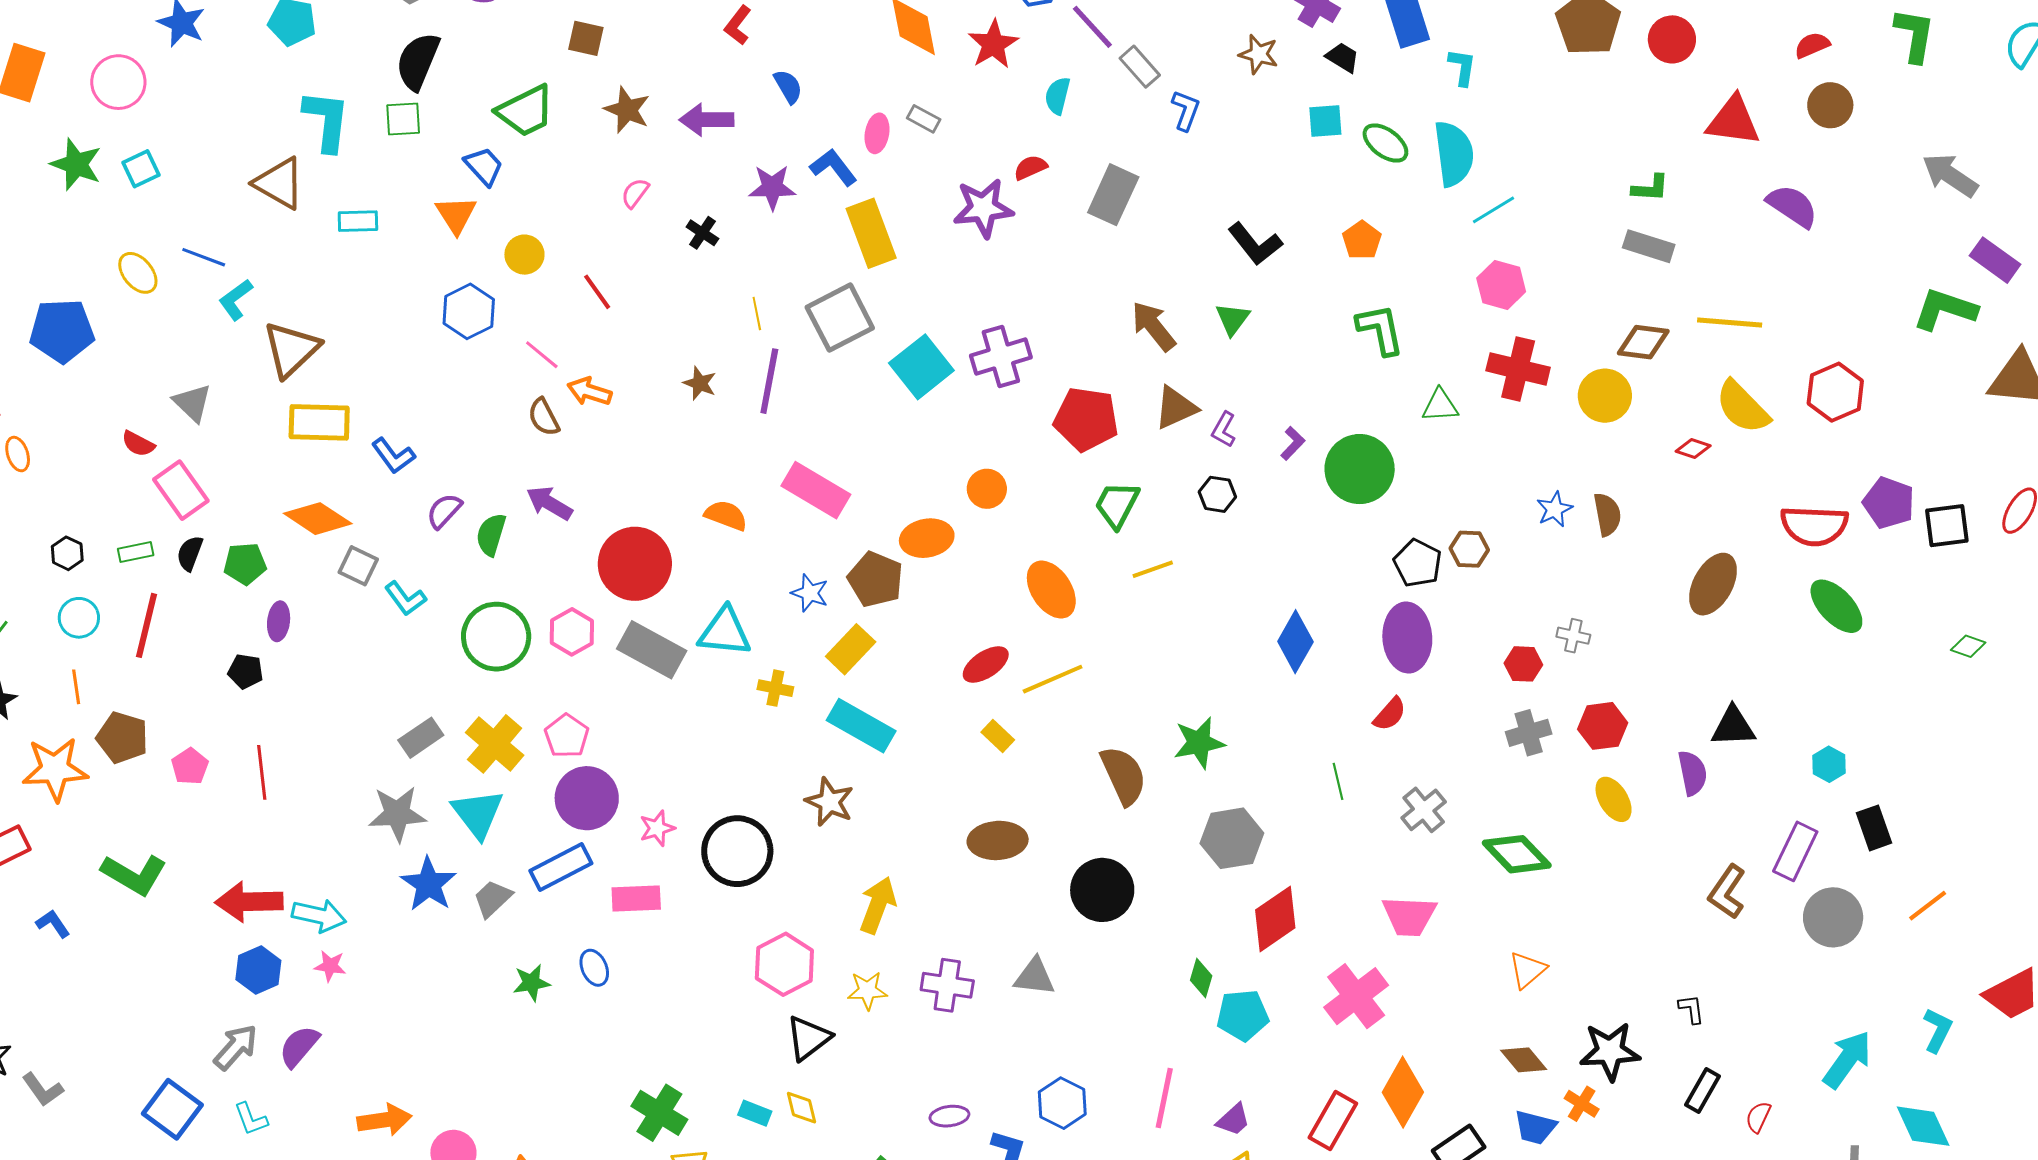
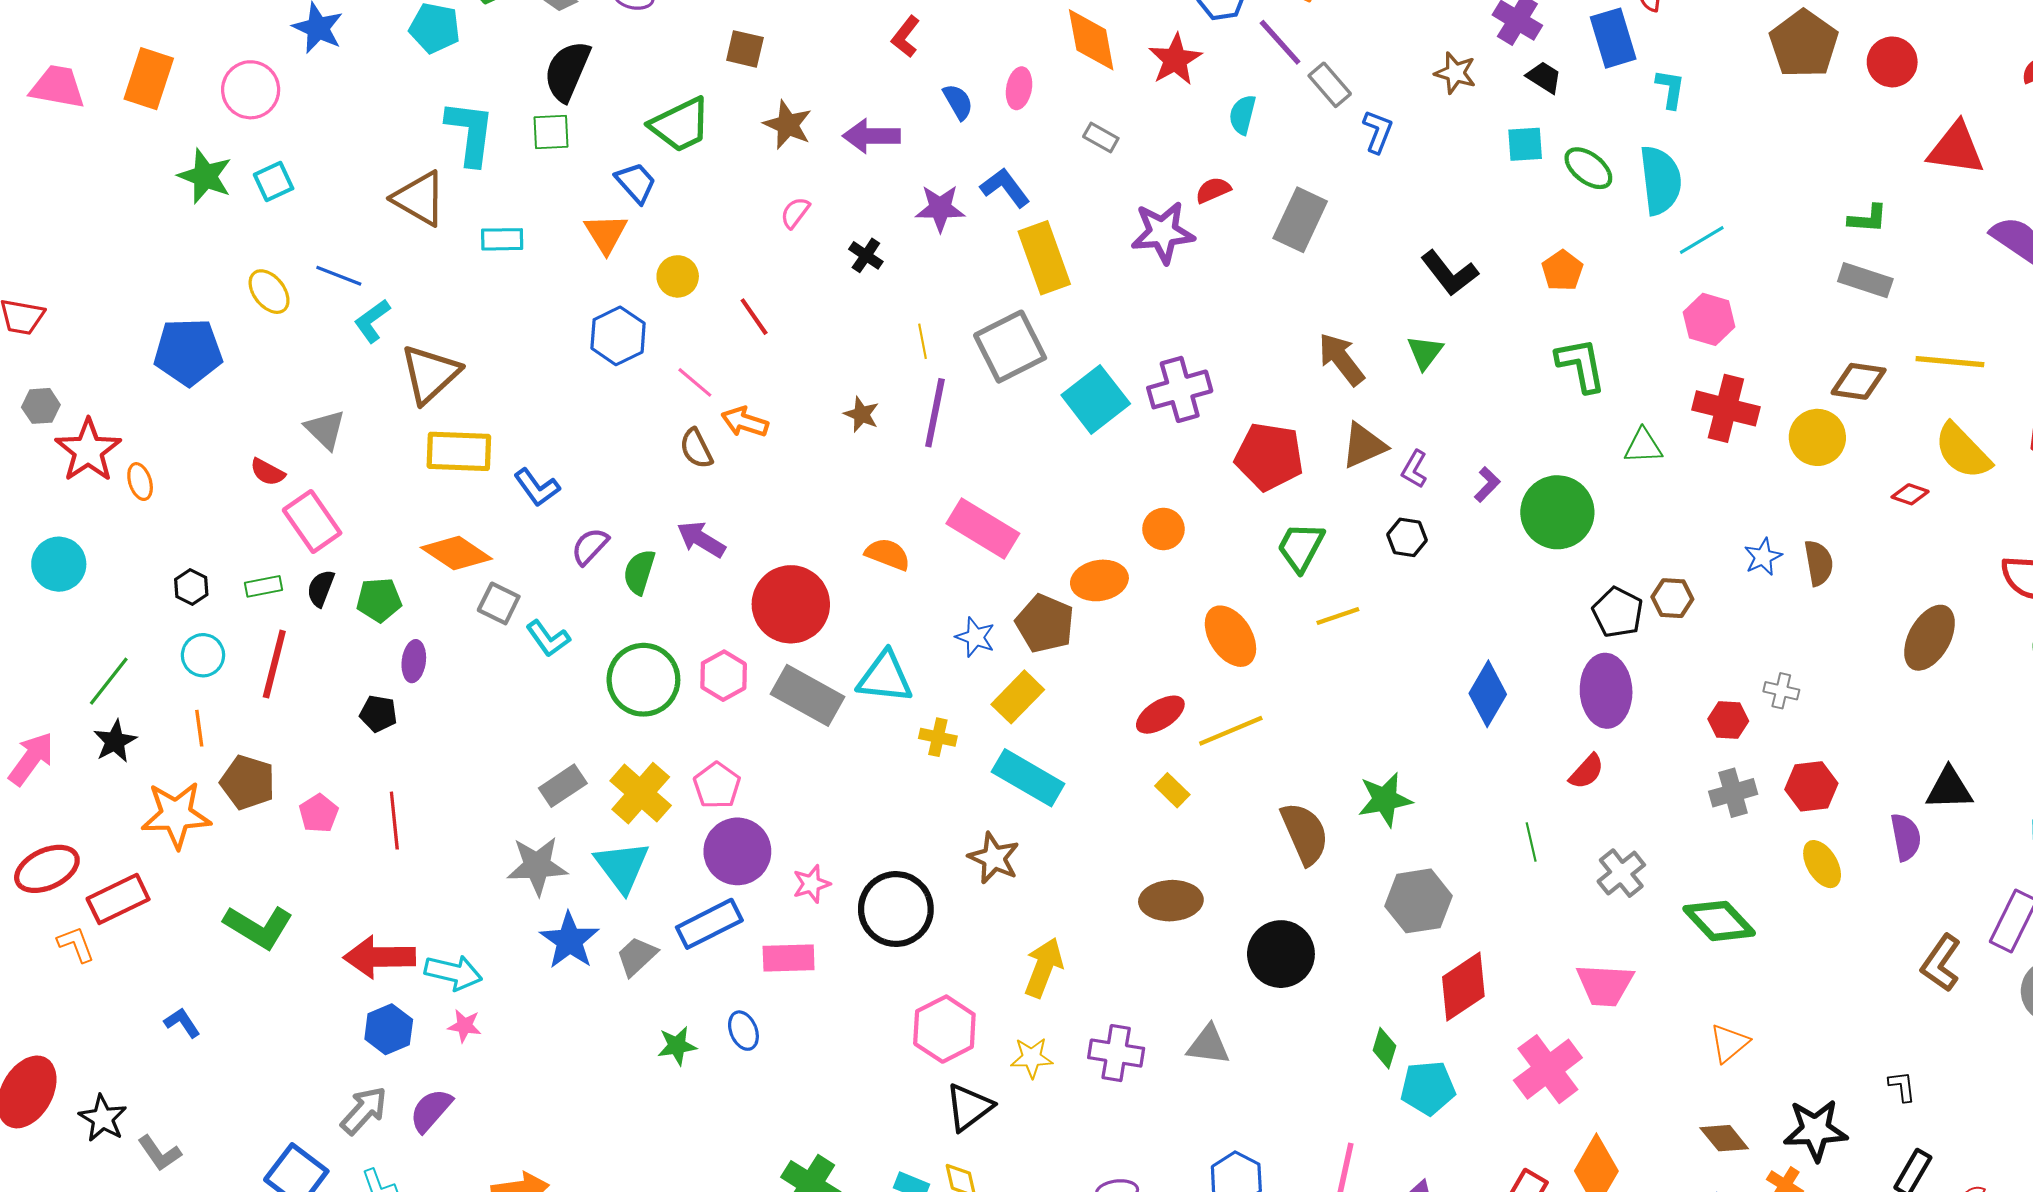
pink ellipse: (877, 133) -> (1019, 88), moved
blue L-shape: (53, 924) -> (182, 1023), moved

